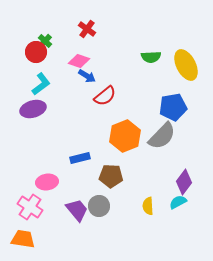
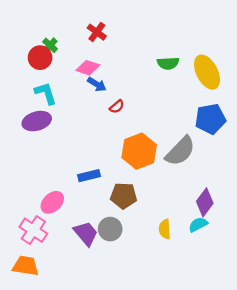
cyan L-shape: (41, 84) -> (46, 93), turned -70
red semicircle: (105, 96) -> (117, 107), size x0.6
blue pentagon: (173, 107) -> (210, 119), moved
pink ellipse: (47, 182) -> (52, 202), turned -35

